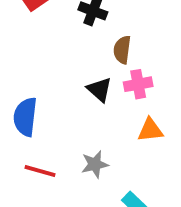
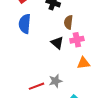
blue semicircle: (25, 117) -> (25, 24), moved
red line: (40, 171) -> (37, 86), moved, turned -35

